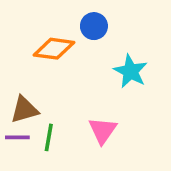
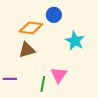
brown triangle: (24, 110) -> (27, 50), moved
green line: (49, 137) -> (43, 84), moved

